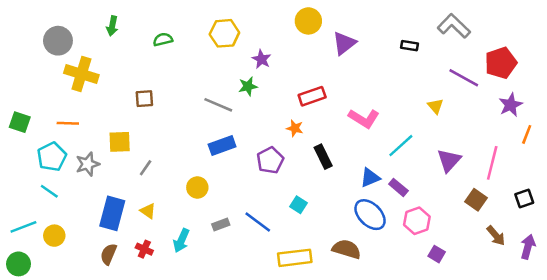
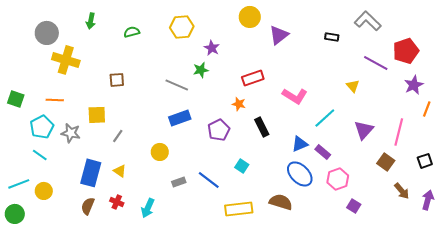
gray star: (88, 164) -> (71, 133), turned 30
cyan arrow: (181, 241) -> (148, 208), moved

